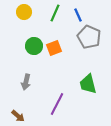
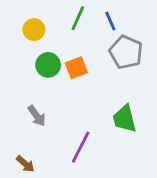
yellow circle: (24, 12) -> (34, 30), moved
gray arrow: (26, 82) -> (37, 116), turned -49

